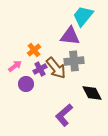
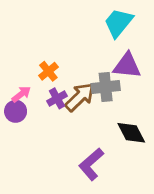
purple triangle: (70, 36) -> (127, 66), moved
brown arrow: (56, 68) -> (80, 97), turned -95
purple circle: (26, 84) -> (16, 111), moved

